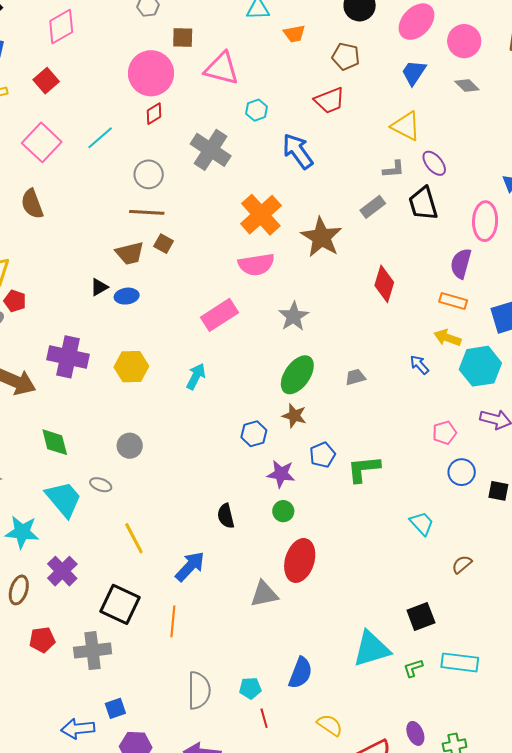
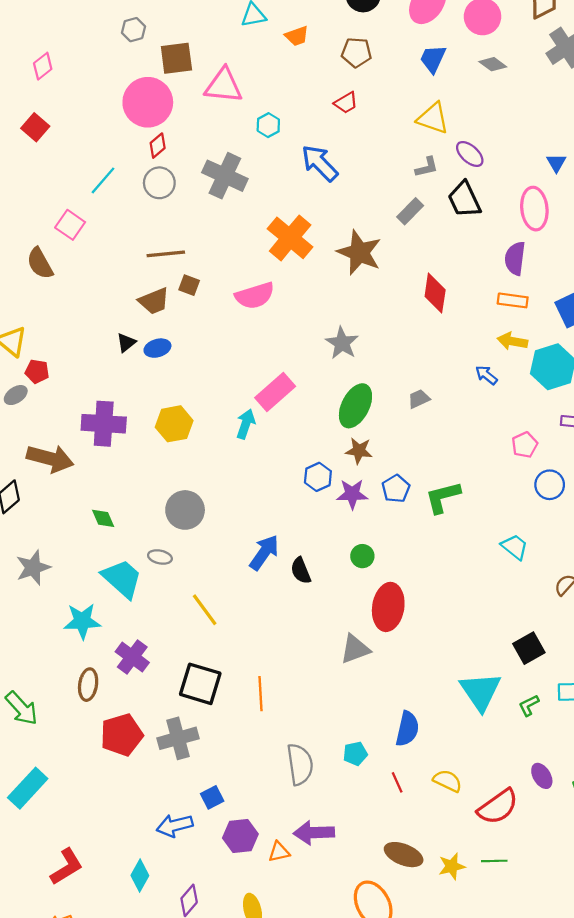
pink diamond: (61, 27) -> (43, 66), size x0.7
brown square: (183, 38) -> (176, 58), size x1.4
red trapezoid: (329, 100) -> (346, 103), size x0.7
pink square: (42, 142) -> (70, 225), moved, size x0.7
gray circle: (149, 174) -> (159, 183), moved
pink semicircle: (256, 264) -> (255, 296), moved
pink rectangle: (219, 315) -> (275, 392), moved
green diamond: (55, 442) -> (103, 518), size x0.7
gray circle: (130, 446) -> (185, 510), size x1.4
purple star: (281, 474) -> (352, 494), moved
blue arrow: (190, 566) -> (264, 552), moved
red pentagon: (42, 640) -> (122, 735), size x1.5
cyan triangle: (371, 649) -> (480, 691), turned -39
red line: (264, 718) -> (397, 782), moved

